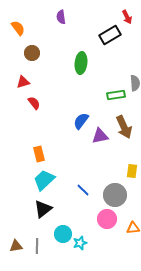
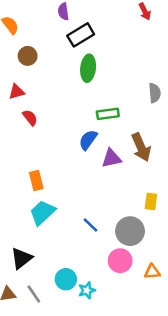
black rectangle: (110, 35) -> (81, 35), moved
green rectangle: (116, 95) -> (108, 114), moved
black triangle: (43, 209) -> (21, 258), moved
gray line: (37, 246) -> (34, 294), turned -35

